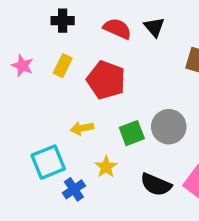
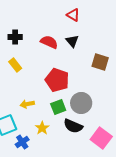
yellow rectangle: (63, 66) -> (15, 65), turned -64
red pentagon: (106, 80) -> (57, 80), moved
black semicircle: (156, 185) -> (73, 126), moved

